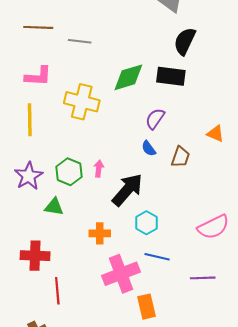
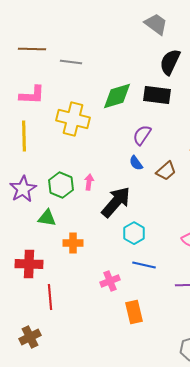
brown trapezoid: (180, 157) -> (166, 171), turned 30
orange cross: (100, 233) -> (73, 243), moved
pink cross: (121, 274) -> (110, 281), size x0.6

